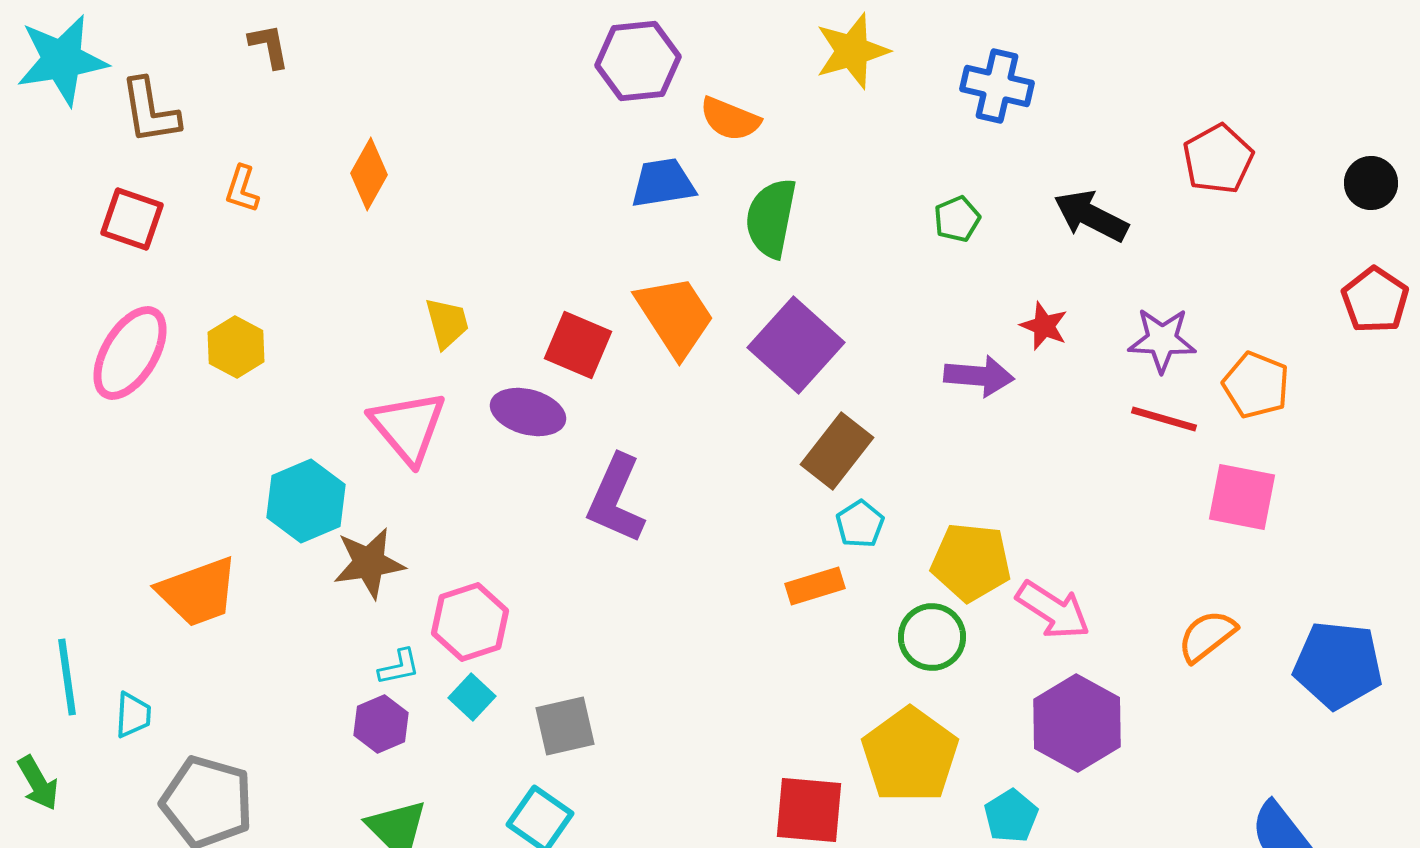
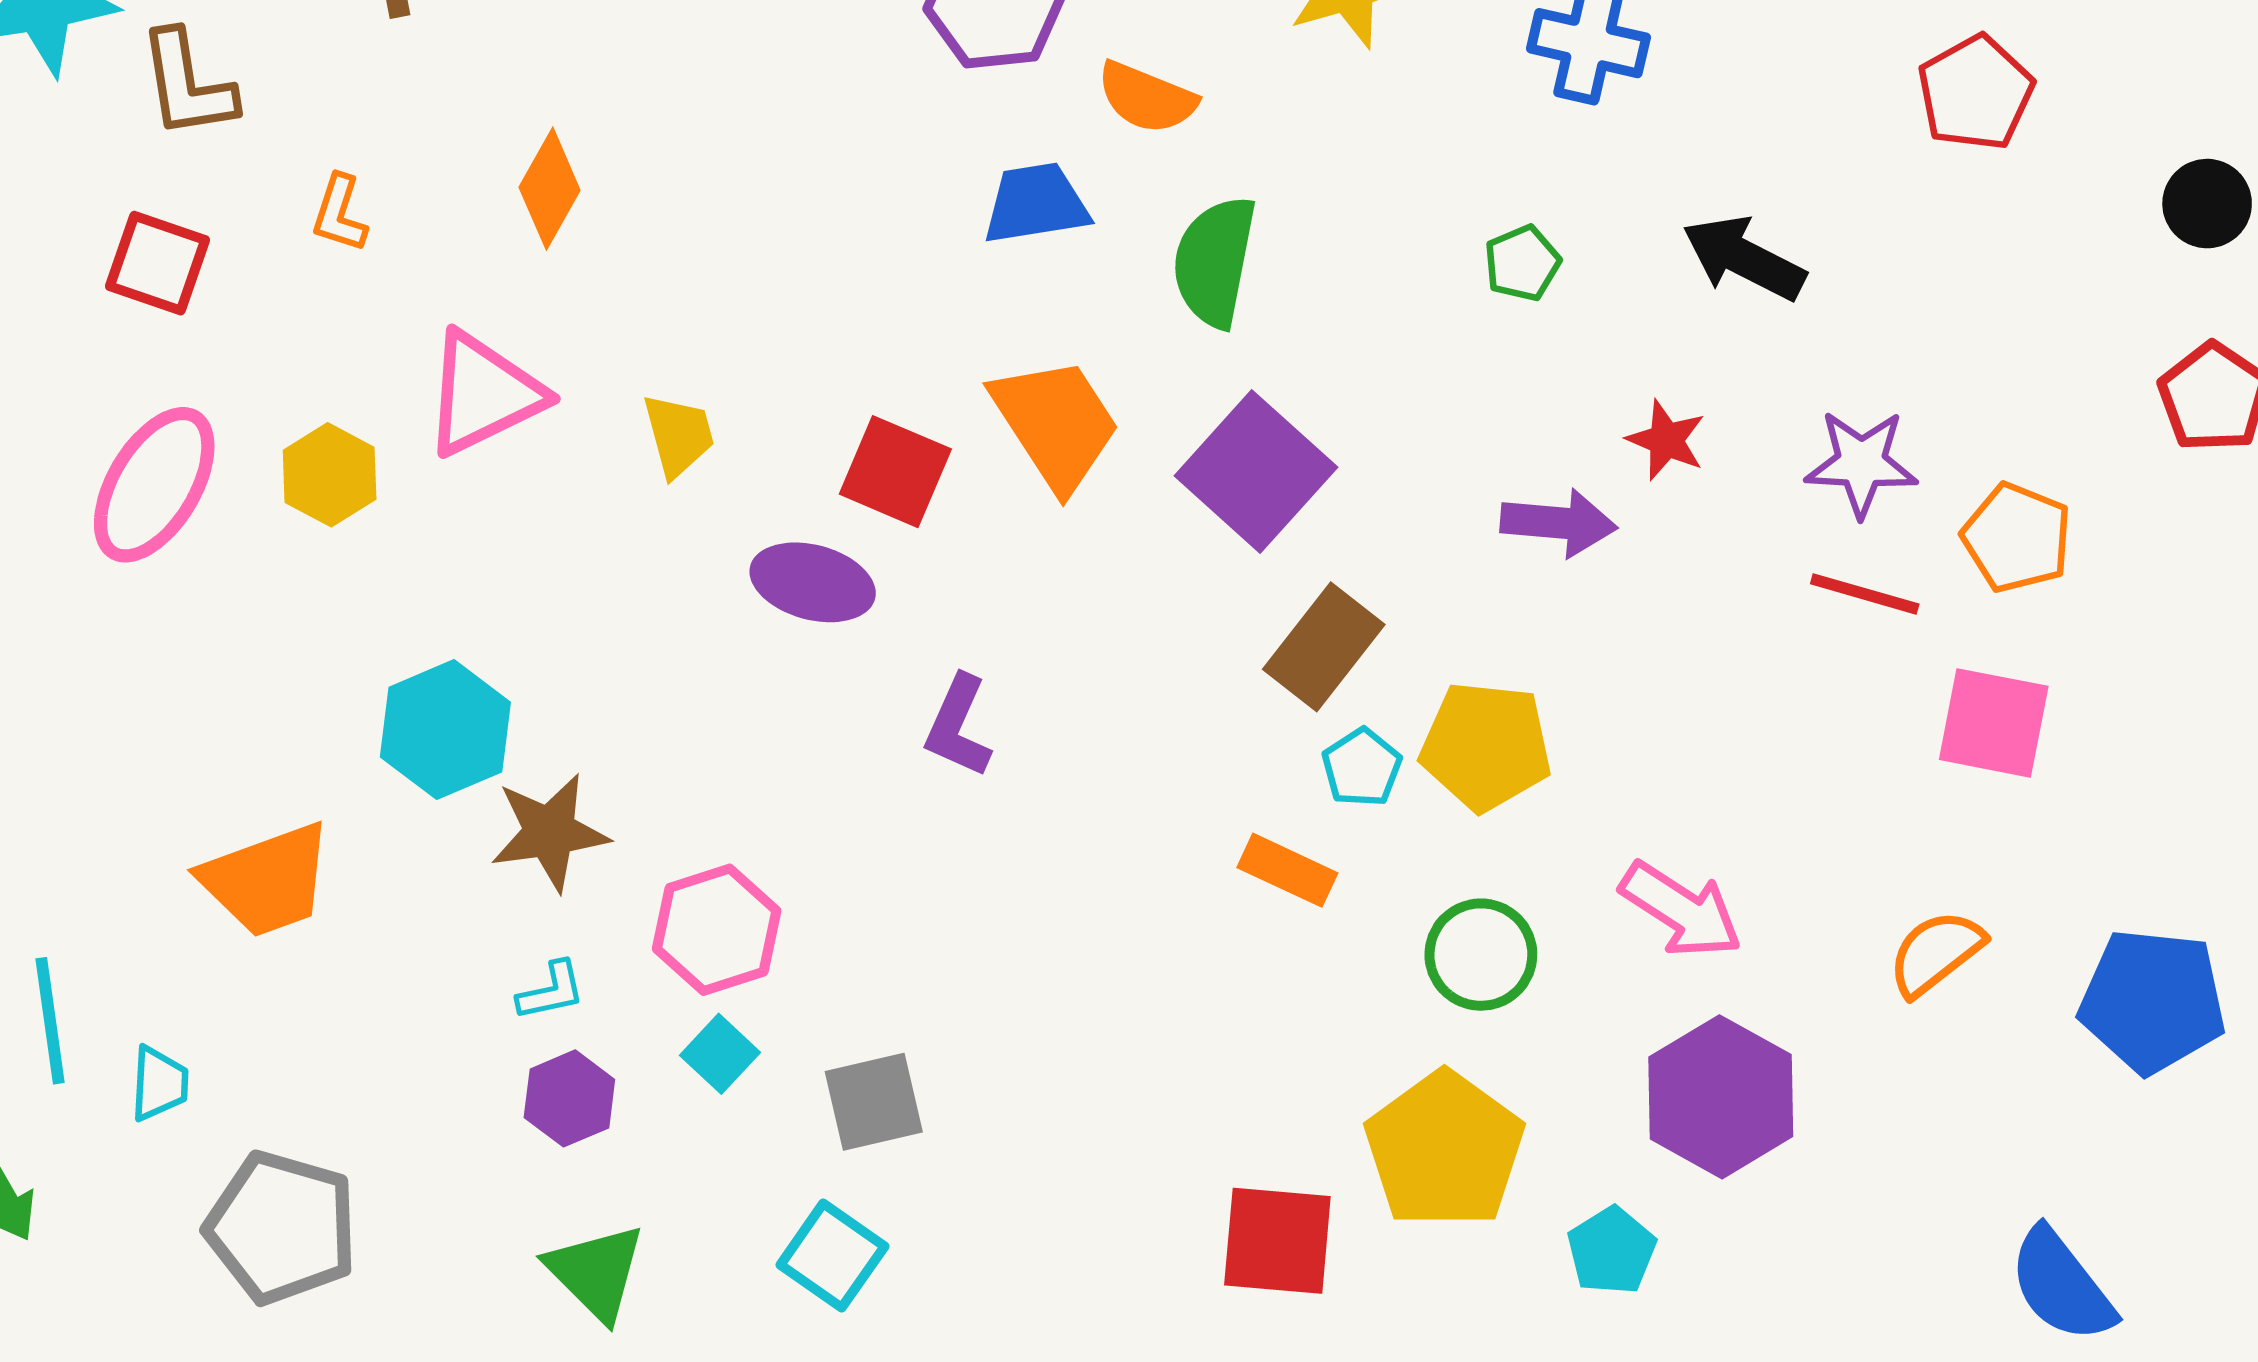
red pentagon: (1218, 159) -> (1975, 93), moved
pink triangle: (408, 427) -> (483, 394), moved, turned 44
purple L-shape: (616, 499) -> (958, 726), size x0.7
yellow pentagon: (971, 562) -> (1486, 746), moved
orange rectangle: (815, 586) -> (1287, 870), turned 42
cyan L-shape: (399, 667) -> (551, 991), moved

